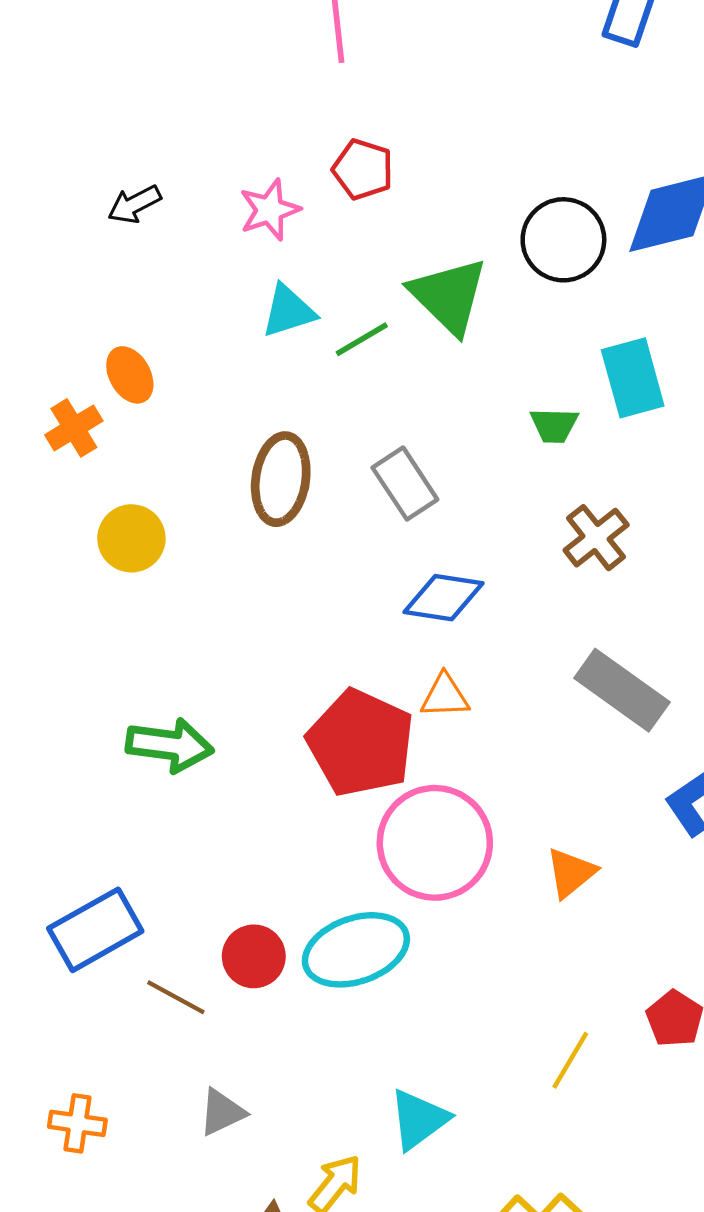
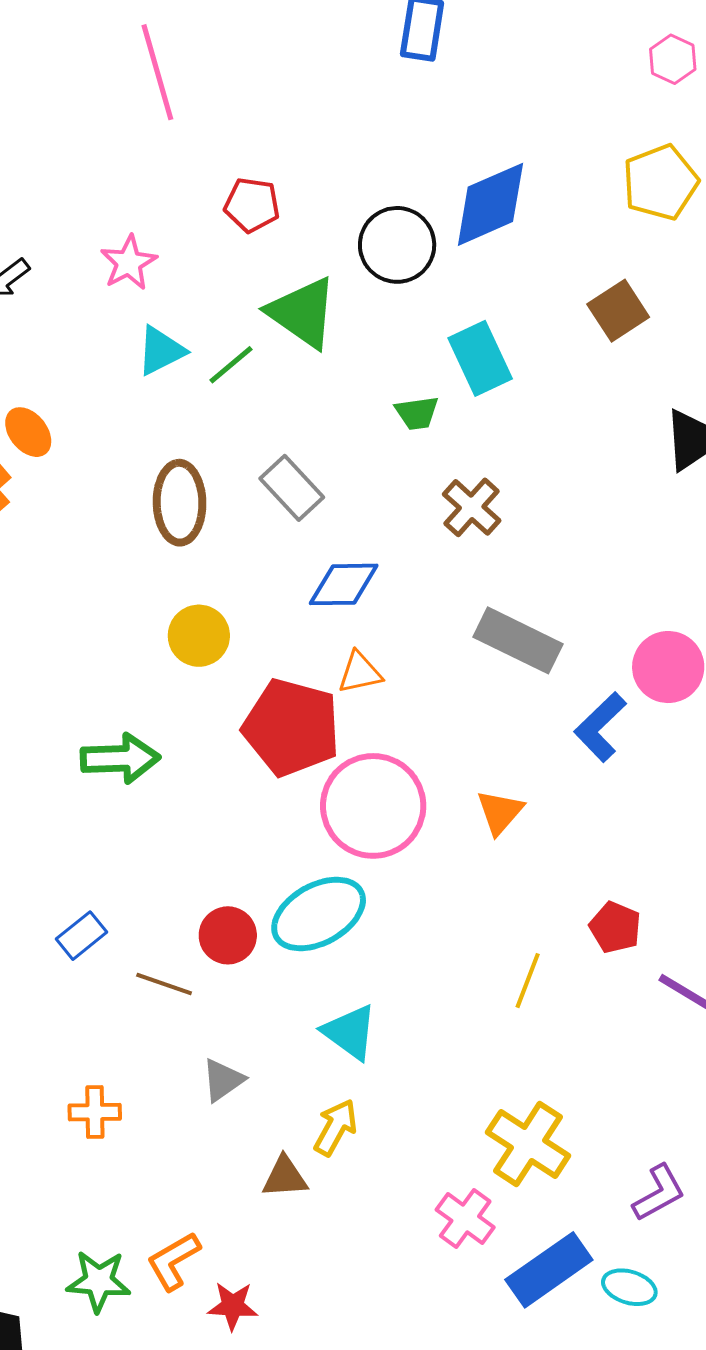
red pentagon: (363, 169) -> (252, 205), moved
yellow circle: (131, 538) -> (199, 636), moved
blue rectangle: (95, 930) -> (81, 936), size x0.6
cyan triangle: (419, 1119) -> (350, 1032), moved, turned -38

